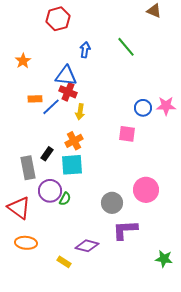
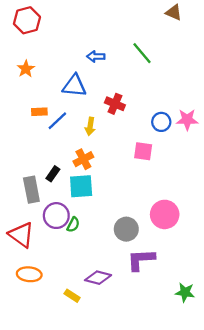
red hexagon: (58, 19) -> (27, 20), moved
blue arrow: (85, 50) -> (96, 56), turned -98
red cross: (68, 92) -> (115, 104), moved

